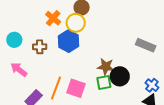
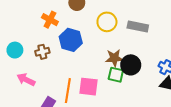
yellow circle: (76, 23) -> (107, 22), moved
gray rectangle: (146, 45) -> (138, 26), moved
green square: (104, 83) -> (116, 75), turned 35

